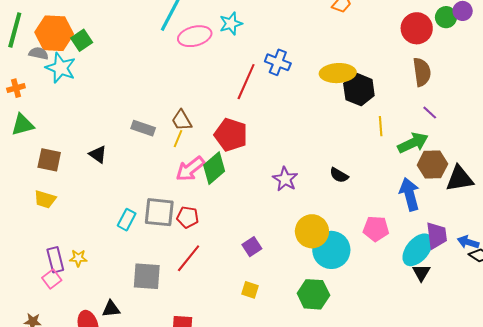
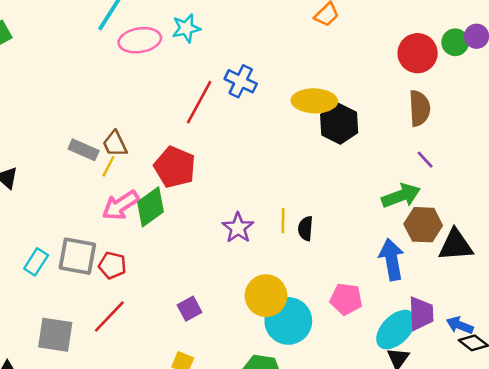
yellow line: (381, 126) -> (283, 221), moved
gray rectangle: (143, 128) -> (84, 150), moved
black semicircle: (339, 175) -> (306, 228), turned 60

